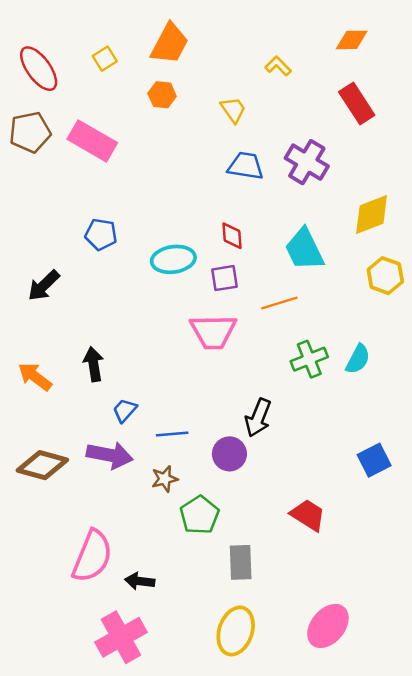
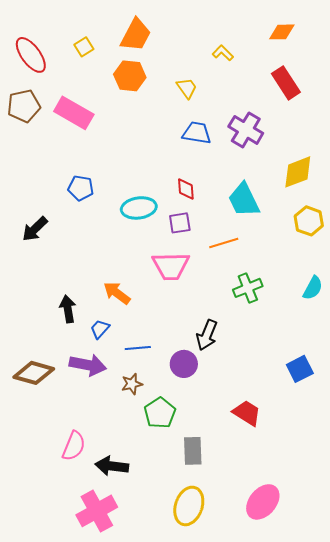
orange hexagon: (162, 95) -> (130, 76), size x1.4
cyan semicircle: (358, 359) -> (313, 288), moved
black arrow: (94, 364) -> (68, 309), moved
orange arrow: (35, 377) -> (117, 293), moved
pink semicircle: (92, 556) -> (74, 446), size x0.7
black arrow: (140, 581) -> (112, 466), size x1.4

